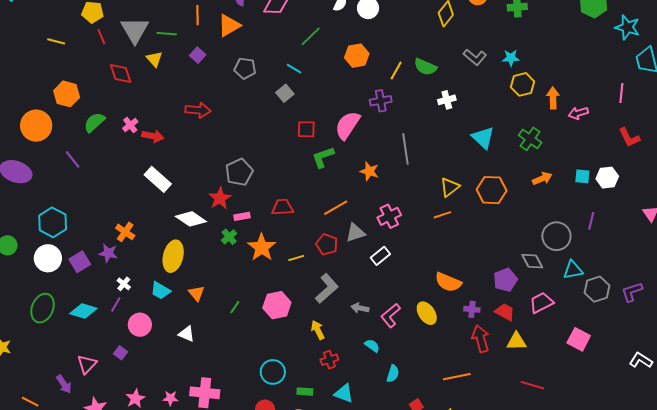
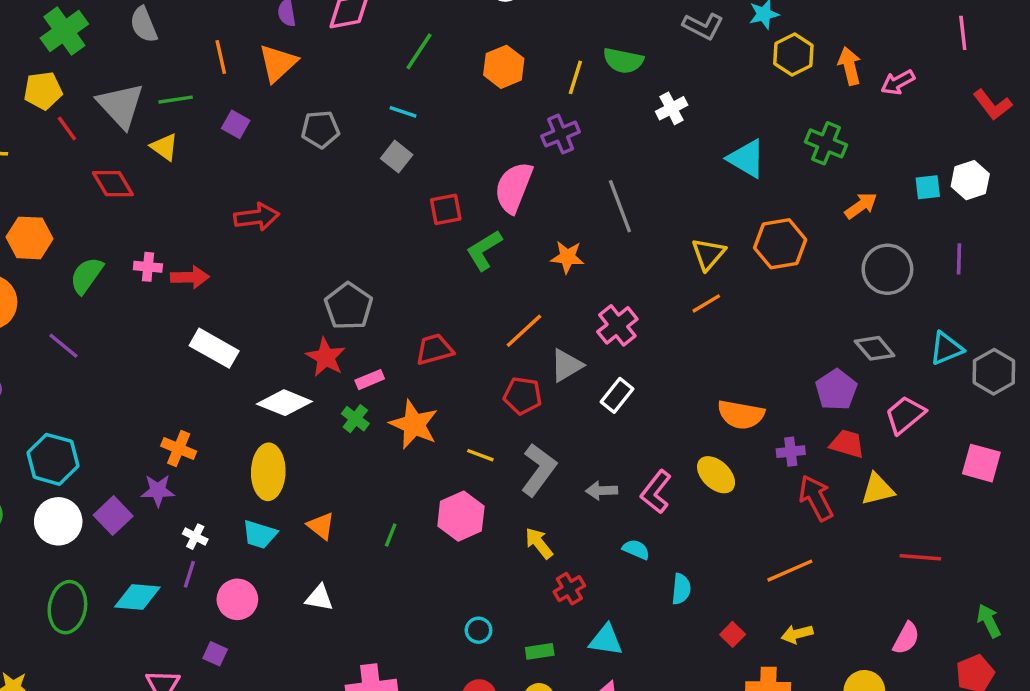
pink cross: (130, 125) -> (148, 267), turned -35
gray circle: (556, 236) -> (887, 269), moved
yellow line: (296, 258) -> (480, 455), moved, turned 49
cyan circle: (273, 372) -> (478, 630), size x0.6

